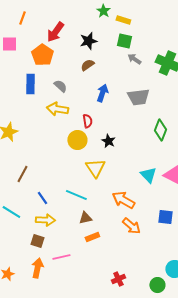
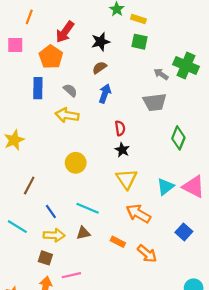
gray arrow: (134, 59) -> (161, 74), moved
blue arrow: (102, 93) -> (105, 94), moved
red semicircle: (87, 121) -> (120, 128), moved
yellow circle: (77, 140) -> (76, 163), moved
yellow triangle: (95, 168) -> (127, 179), moved
cyan triangle: (148, 175) -> (165, 187), turned 36
blue square: (165, 217) -> (184, 232), turned 35
brown triangle: (85, 218) -> (83, 233), moved
orange arrow: (131, 226) -> (147, 254), moved
orange rectangle: (92, 237) -> (118, 242), moved, turned 48

